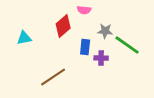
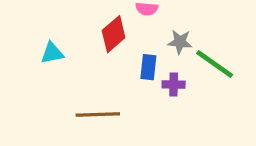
brown line: (53, 77) -> (98, 115), turned 32

